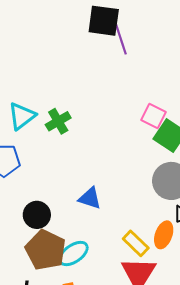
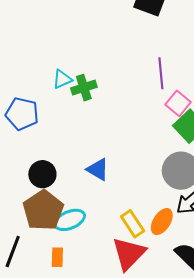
purple line: (121, 39) -> (161, 73), moved
cyan triangle: (22, 116) -> (62, 79), moved, size x0.7

